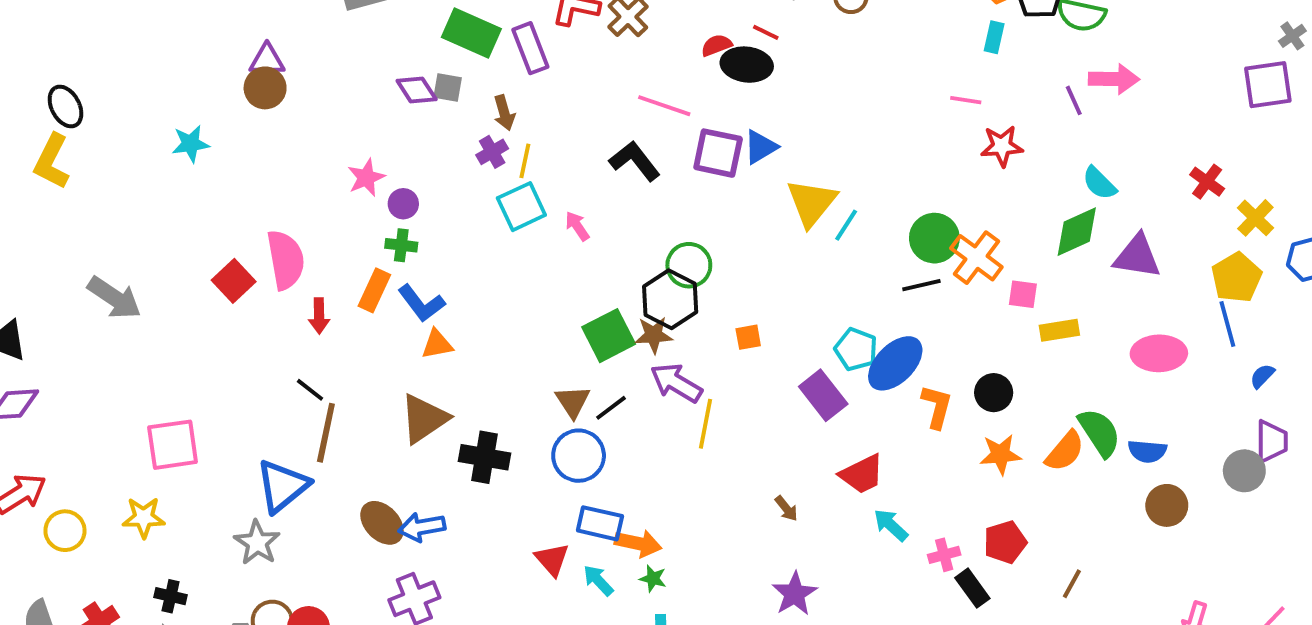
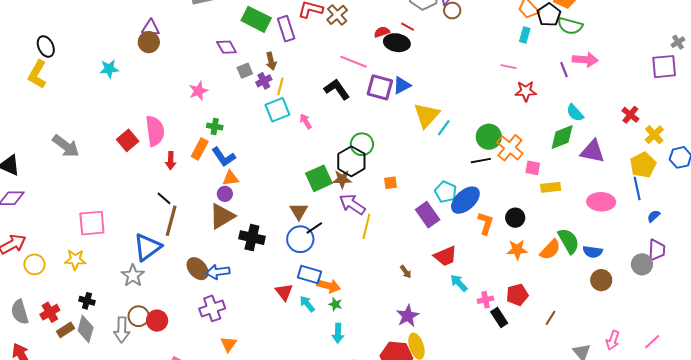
gray square: (448, 87) -> (245, 71), moved, turned -35
purple circle: (403, 204) -> (225, 194), moved
black line: (611, 408) -> (314, 228), moved

